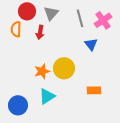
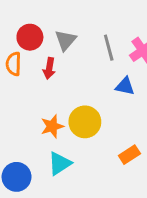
blue triangle: (91, 44) -> (125, 86), turned -40
orange rectangle: (94, 90) -> (129, 155), turned -32

